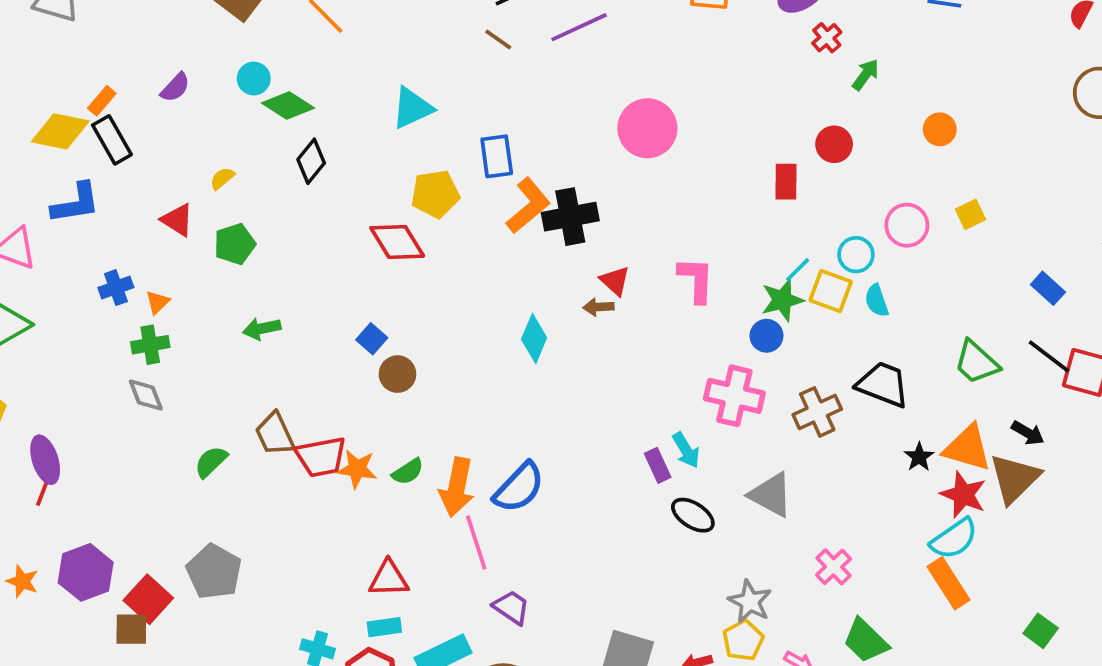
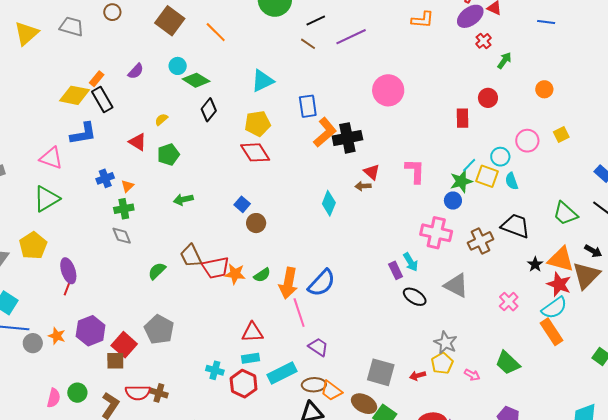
yellow pentagon: (435, 194) -> (258, 124), moved
pink cross: (834, 567) -> (509, 302), moved

